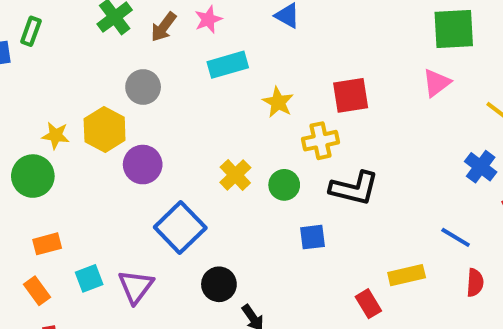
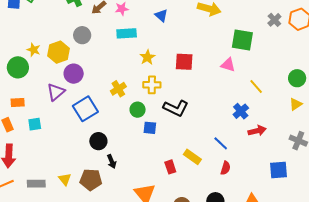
pink triangle: (437, 83) -> (228, 65), turned 42
yellow cross: (321, 141) -> (152, 85), moved
green circle: (284, 185) -> (138, 110), moved
yellow rectangle: (407, 275) -> (192, 157), turned 36
purple triangle: (136, 287) -> (56, 92), moved

